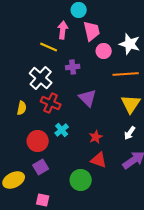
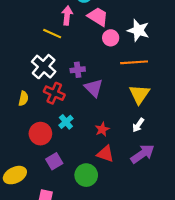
pink trapezoid: (92, 31) -> (98, 17), turned -45
purple cross: (73, 67) -> (78, 70), moved
purple square: (41, 167) -> (54, 161), moved

